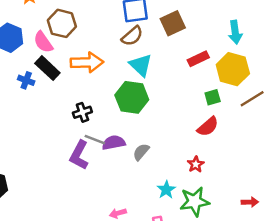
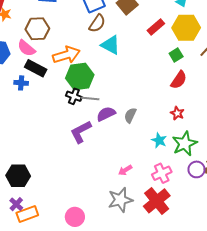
green hexagon: (132, 97) -> (80, 77), moved
black cross: (82, 112) -> (74, 96), turned -35
gray line: (95, 140) -> (90, 99), moved
purple L-shape: (79, 155) -> (81, 132), turned 50

